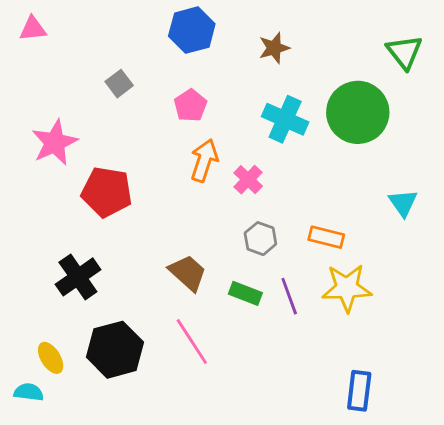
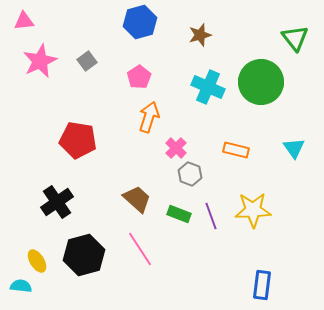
pink star: (55, 143) -> (40, 61), moved
pink cross: (248, 180) -> (176, 148), moved
orange rectangle: (326, 237) -> (236, 150), moved

